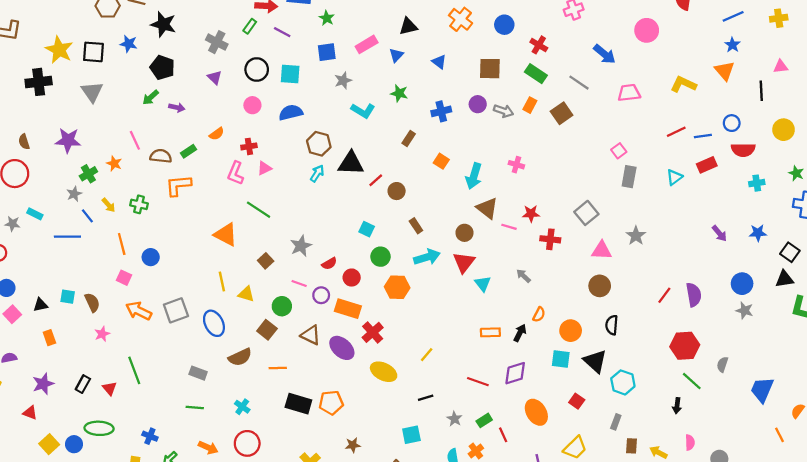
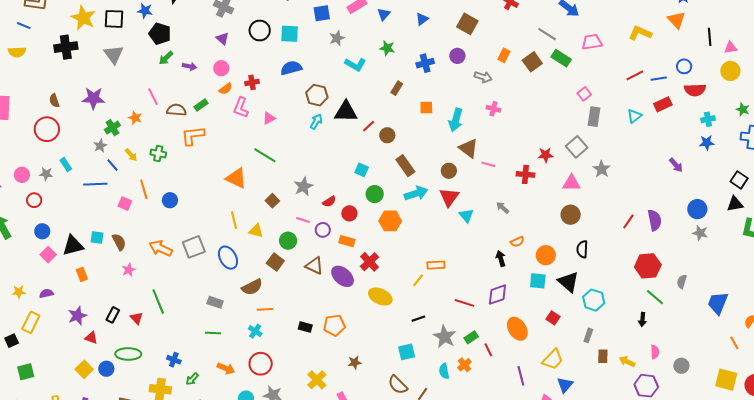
blue triangle: (439, 62) -> (422, 19), turned 48
pink triangle: (781, 67) -> (731, 48), moved
black pentagon: (162, 68) -> (160, 34), moved
brown square: (490, 69) -> (467, 24), turned 30
green rectangle: (536, 74) -> (561, 58), moved
pink circle: (252, 105) -> (221, 68), moved
gray arrow: (503, 111) -> (483, 77), moved
red cross: (249, 146) -> (252, 82), moved
orange square: (441, 161) -> (426, 108), turned -32
pink L-shape: (236, 173) -> (241, 108), moved
gray square: (586, 213) -> (577, 147), moved
cyan rectangle: (35, 214) -> (66, 165), turned 32
red star: (531, 214) -> (546, 155), moved
brown rectangle: (416, 226) -> (405, 166), size x1.5
blue star: (758, 233) -> (707, 143), moved
pink square: (124, 278) -> (125, 204), moved
black triangle: (40, 305) -> (73, 245), size x1.6
orange rectangle: (348, 309) -> (347, 241), size x0.7
orange semicircle: (539, 314) -> (517, 242), turned 40
orange rectangle: (490, 332) -> (436, 265), moved
black arrow: (520, 333) -> (501, 259), turned -42
orange line: (278, 368) -> (265, 309), moved
black rectangle: (298, 404) -> (305, 327), size x0.6
red triangle: (30, 413) -> (91, 338), moved
gray star: (455, 419) -> (445, 337), size x1.6

